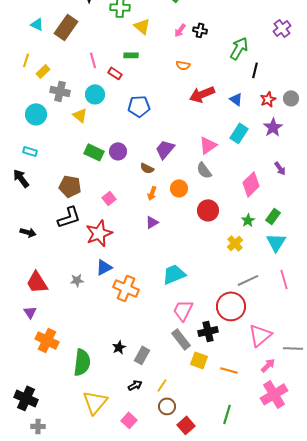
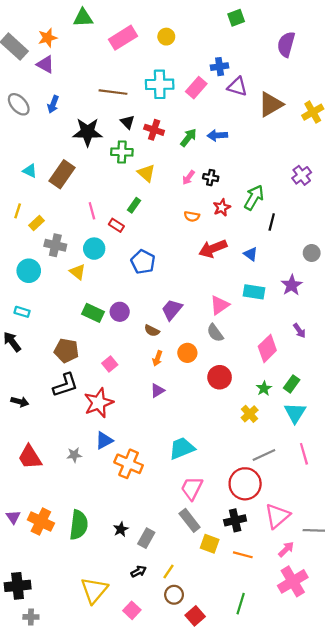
green rectangle: (131, 55) -> (134, 205), turned -56
red star: (268, 99) -> (222, 207), moved
blue pentagon: (139, 106) -> (143, 262), turned 30
cyan rectangle: (239, 133) -> (254, 292), turned 66
purple triangle: (30, 312) -> (13, 517), moved
black cross: (208, 331) -> (235, 520), moved
green semicircle: (82, 362) -> (79, 525), moved
black cross: (26, 398) -> (18, 586), turned -30

